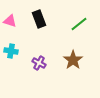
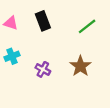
cyan cross: (11, 51) -> (12, 56), turned -32

